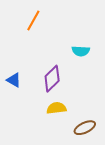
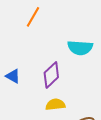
cyan semicircle: (81, 51) -> (80, 48), size x1.4

